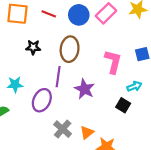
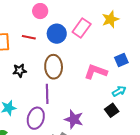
pink L-shape: (113, 62) -> (96, 72), turned -75
purple star: (84, 89) -> (74, 119), moved
black square: (123, 105) -> (112, 110), turned 32

